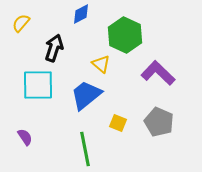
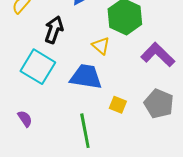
cyan square: (38, 85) -> (38, 67), turned 32
blue trapezoid: (86, 95) -> (86, 77), turned 48

